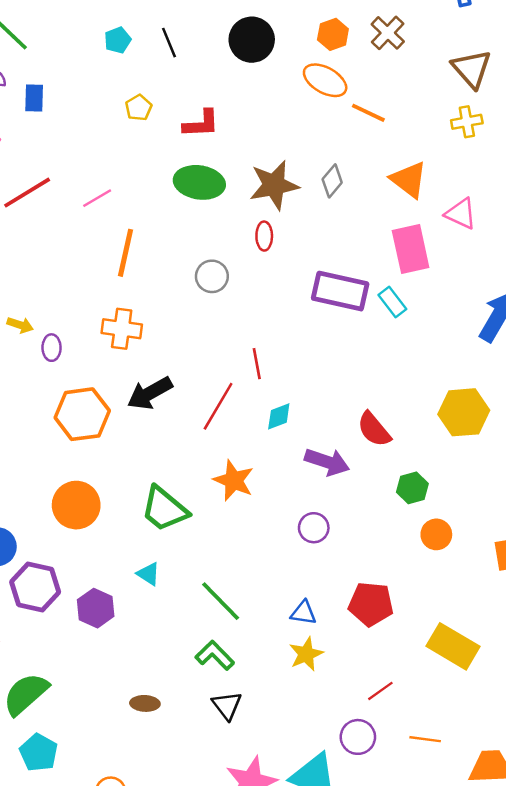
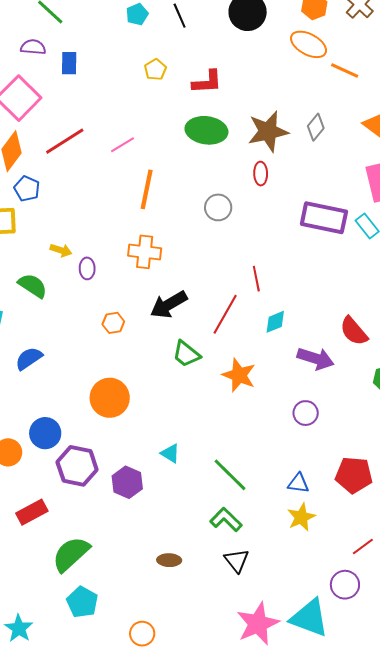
orange hexagon: (82, 414) -> (113, 323), size x0.5
green trapezoid: (164, 509) -> (186, 354), moved, size x0.7

